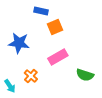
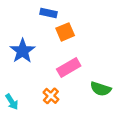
blue star: (19, 43) -> (22, 51), turned 30
orange cross: (31, 76) -> (51, 96), moved

